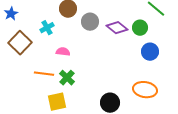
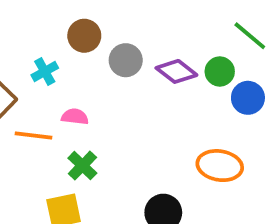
blue circle: (150, 52) -> (248, 98), moved
orange line: (44, 74) -> (33, 135), moved
orange ellipse: (145, 90) -> (220, 166), moved

